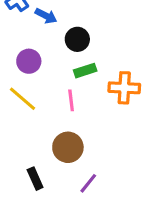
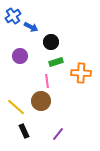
yellow line: (23, 99) -> (16, 107), moved
brown circle: (68, 147) -> (41, 101), moved

